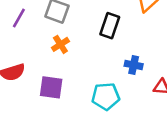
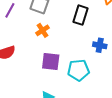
purple square: (51, 87) -> (51, 61), moved

